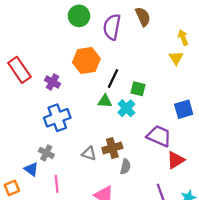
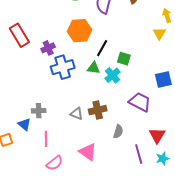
purple cross: (52, 82) -> (48, 48), turned 32
blue cross: (57, 118) -> (63, 67), moved
gray cross: (46, 153) -> (39, 111), turned -32
red triangle: (176, 160) -> (157, 135), moved, turned -30
gray semicircle: (125, 167) -> (118, 131), moved

